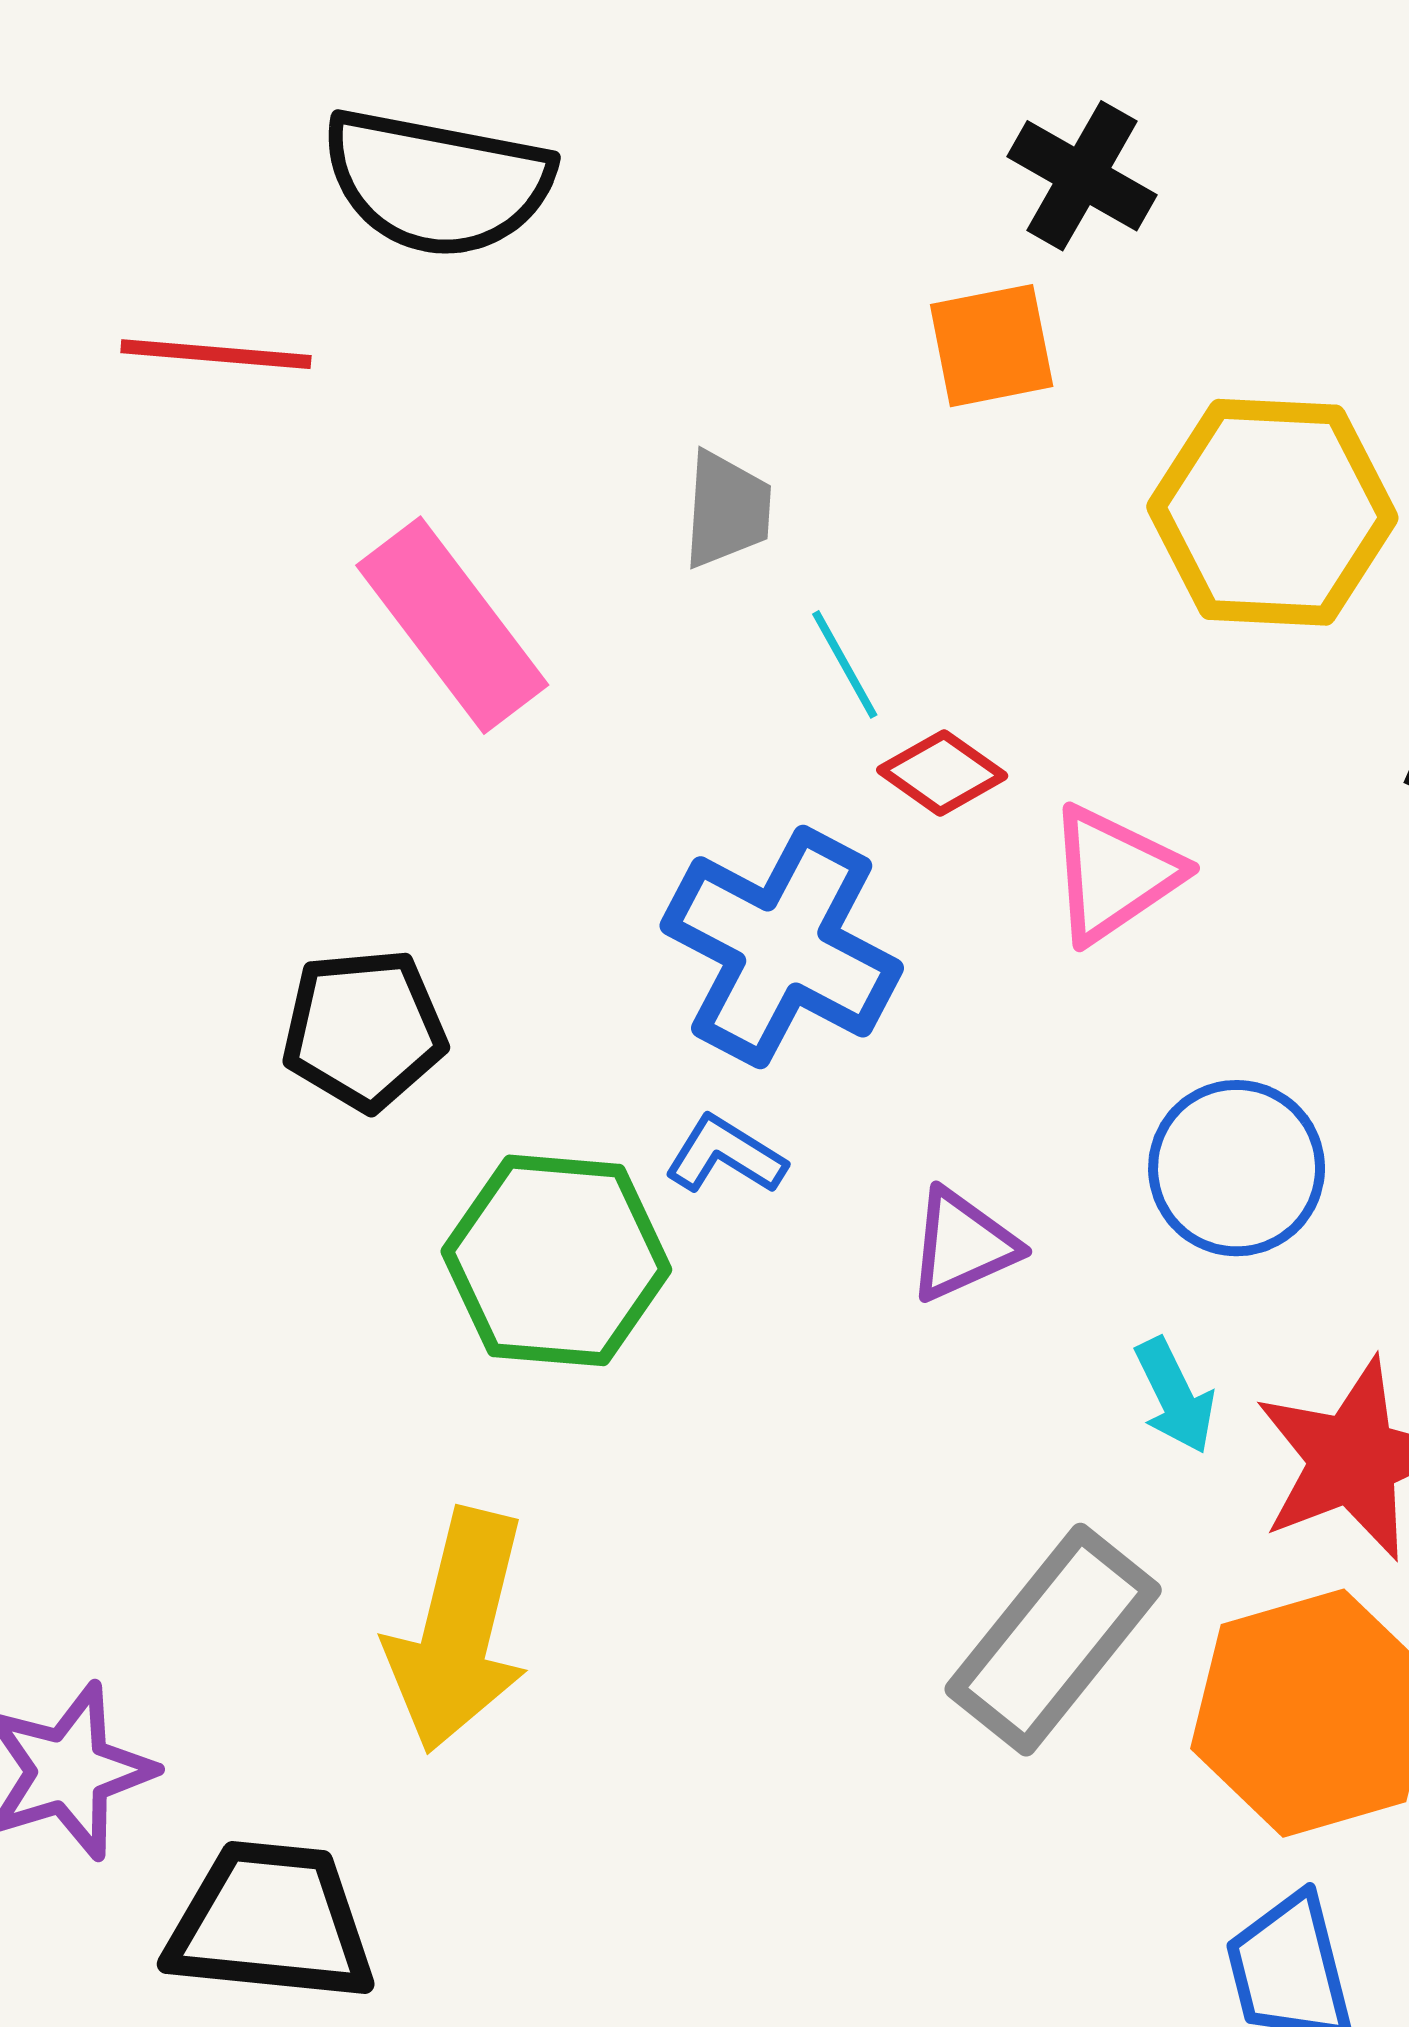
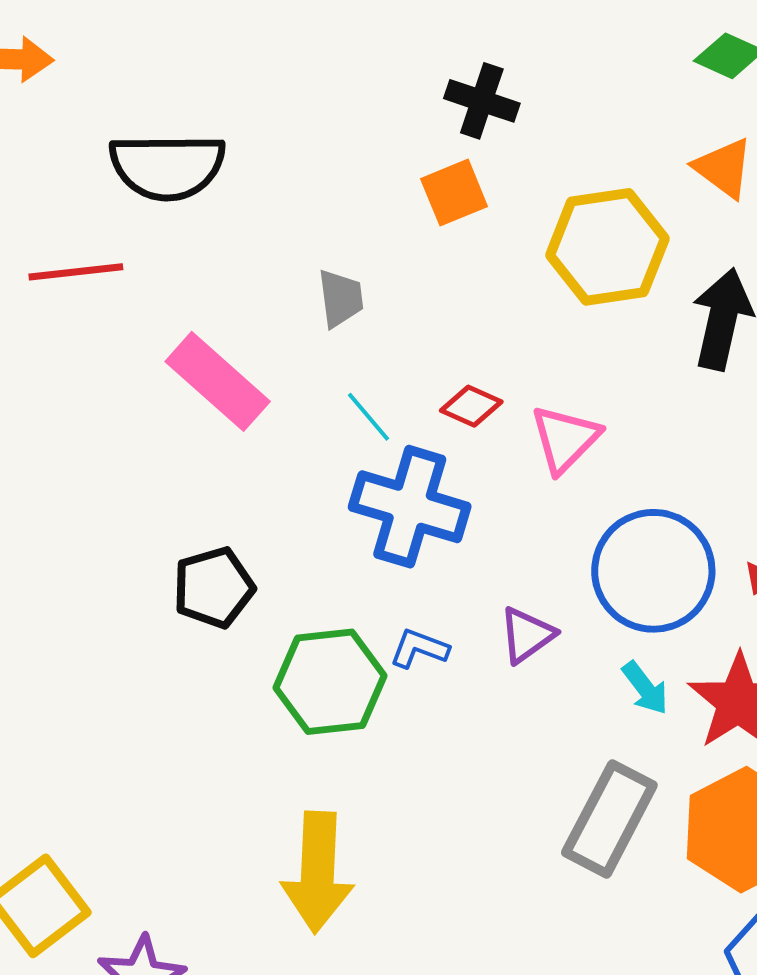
cyan line: (845, 664) -> (368, 417), moved
blue L-shape: (725, 1155) -> (419, 649), moved
blue circle: (1237, 1168) -> (653, 571), size x1.4

